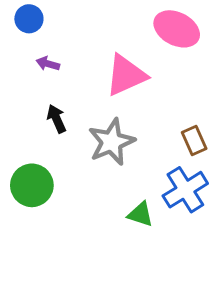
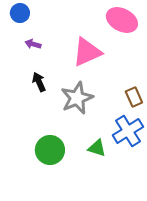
green circle: (32, 185) -> (50, 150), moved

